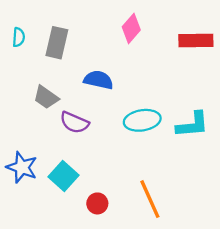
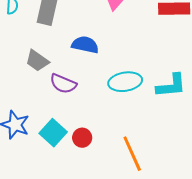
red circle: (97, 203) -> (82, 138), moved

